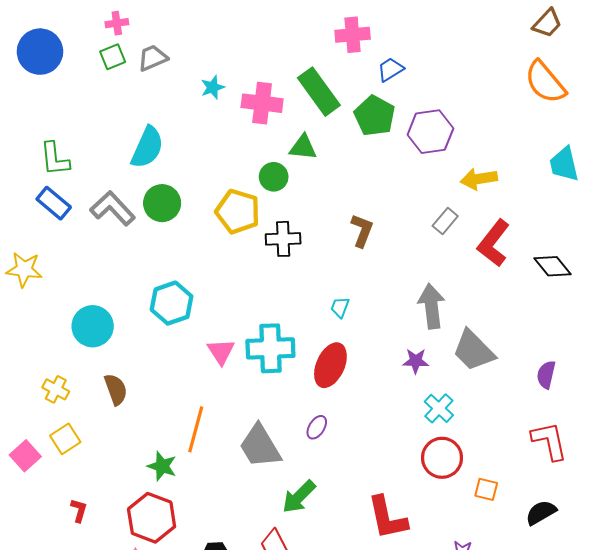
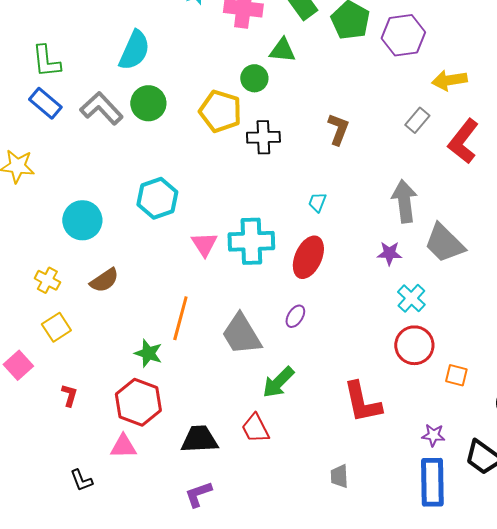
brown semicircle: (116, 389) -> (104, 280), turned 76
pink square: (25, 456) -> (18, 365), moved

